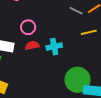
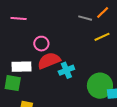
red semicircle: (32, 45) -> (49, 61), size x1.6
cyan cross: (54, 47) -> (66, 70), moved

